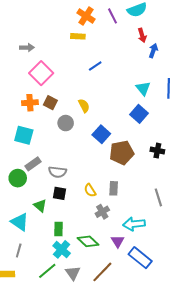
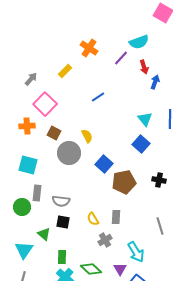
purple line: (113, 16) -> (121, 58), moved, turned 70
yellow rectangle: (78, 36) -> (65, 71), moved, turned -48
gray arrow: (27, 48) -> (31, 79), turned -48
orange cross: (30, 103) -> (27, 126), moved
gray circle: (66, 123) -> (69, 153), size x1.5
gray rectangle: (33, 164) -> (37, 193), turned -49
cyan triangle: (20, 222) -> (24, 250), turned 30
cyan arrow: (134, 224) -> (136, 252), turned -115

